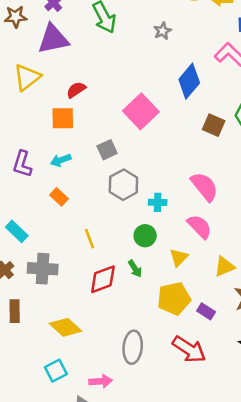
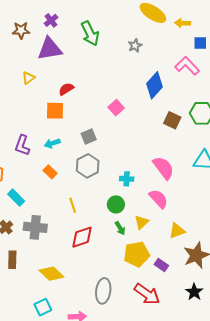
yellow triangle: (27, 77) -> (28, 78), size x0.6
pink square: (141, 111) -> (116, 108), size x0.6
gray hexagon: (123, 185) -> (88, 166), moved
green arrow: (135, 269) -> (120, 228), moved

